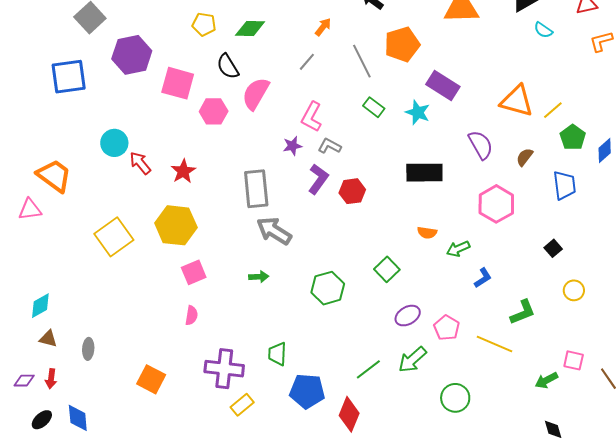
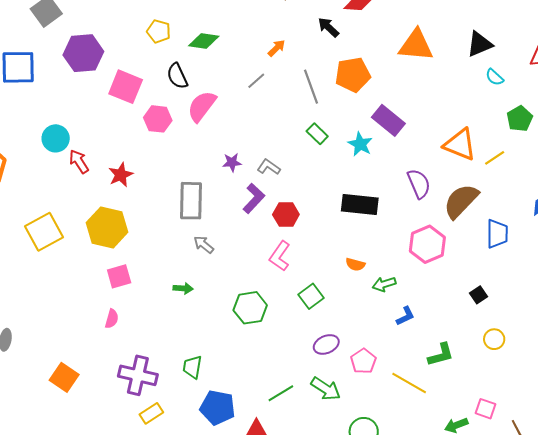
pink L-shape: (312, 117) -> (280, 256), moved
green pentagon: (573, 137) -> (520, 119), moved
brown semicircle: (525, 157) -> (461, 201), size x2.0
gray arrow: (274, 231) -> (204, 245), size x0.6
green arrow: (412, 360) -> (326, 389), turned -112

